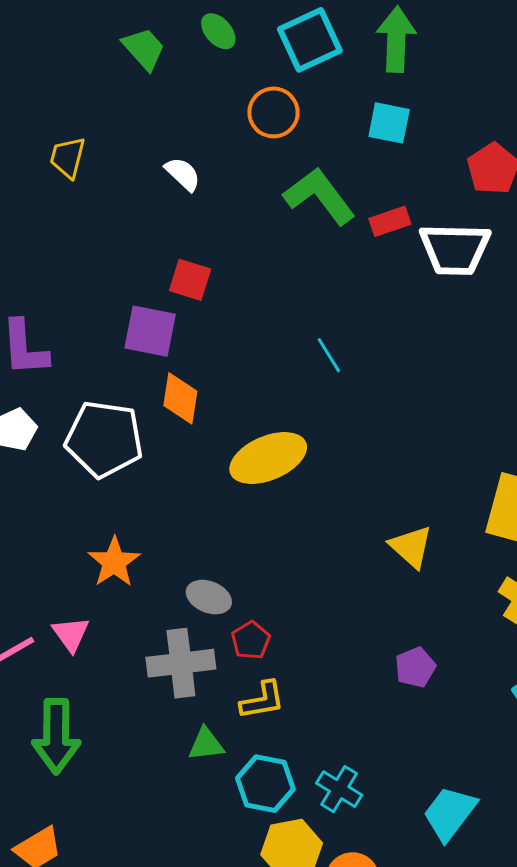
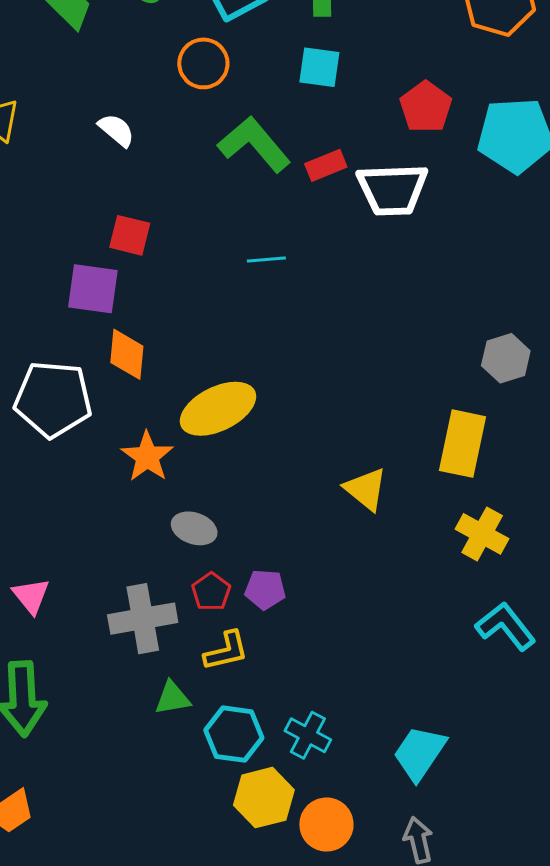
cyan line: (329, 355) -> (266, 259), moved, turned -60
orange star: (114, 562) -> (147, 457), moved
gray ellipse: (209, 597) -> (194, 528), moved
purple pentagon: (415, 667) -> (265, 590), moved, turned 30

